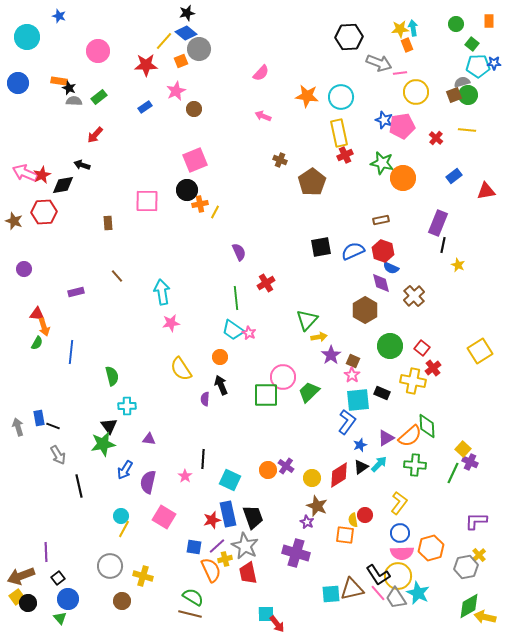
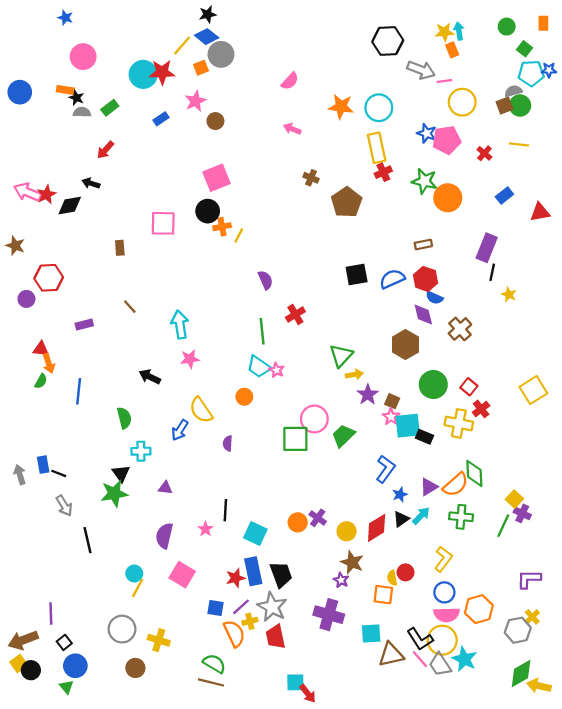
cyan circle: (27, 37) -> (143, 74), moved
pink circle: (98, 51) -> (83, 57), moved
red hexagon: (44, 212) -> (49, 278), moved
black arrow: (221, 385) -> (150, 377), moved, turned -42
cyan square: (358, 400) -> (408, 426), moved
blue arrow: (125, 470) -> (180, 430), moved
cyan square: (331, 594) -> (371, 634), moved

